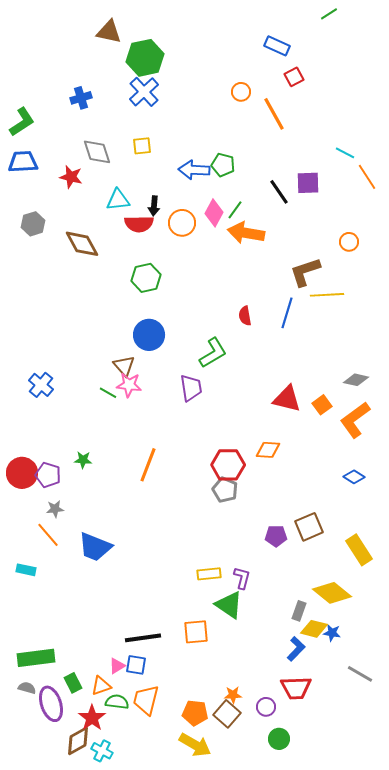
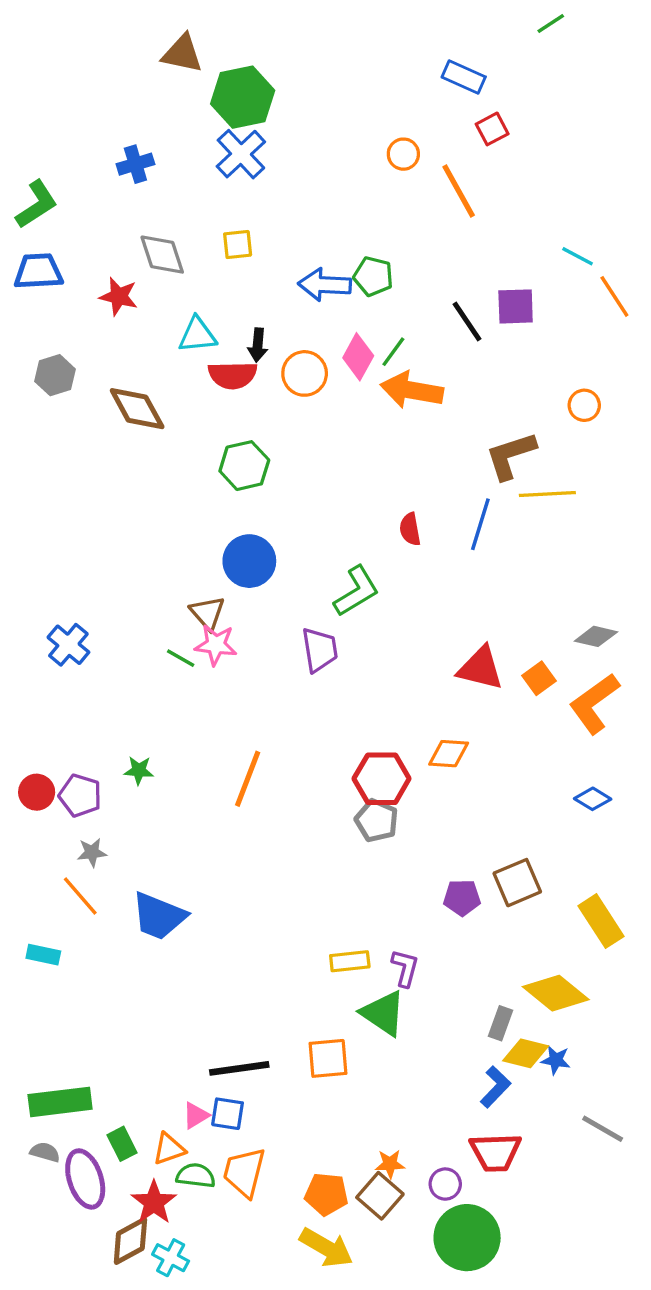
red circle: (22, 473) -> (37, 792), size x0.7
green circle: (279, 739) -> (467, 1238), size x1.8

